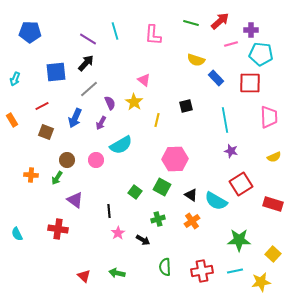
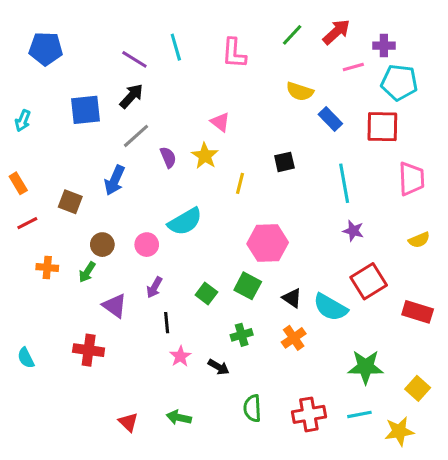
green line: (191, 23) -> (292, 35), turned -63
red line: (42, 106) -> (27, 223), moved
purple arrow: (101, 123) -> (154, 287), moved

